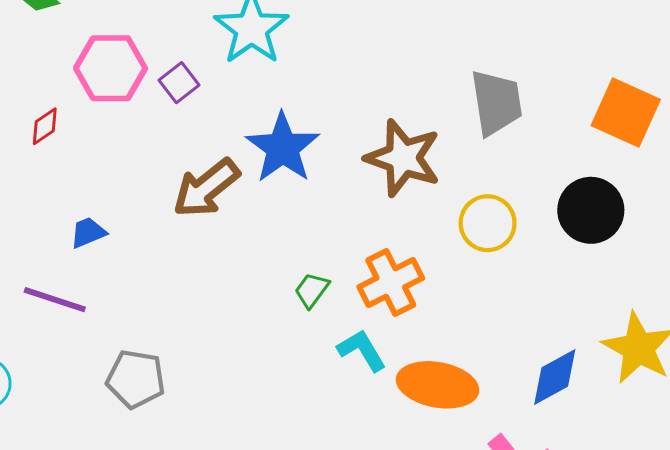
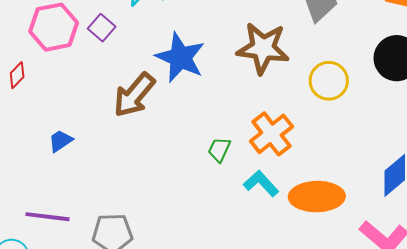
purple line: (55, 300) -> (47, 217), moved

